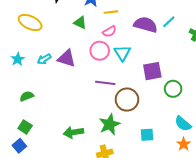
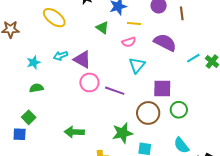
cyan line: (169, 22) -> (193, 58), moved
pink circle: (100, 51) -> (89, 82), moved
cyan star: (18, 59) -> (34, 62), moved
brown circle: (127, 100) -> (148, 113), moved
green star: (110, 124) -> (123, 133), moved
blue square: (19, 146) -> (20, 134), turned 32

